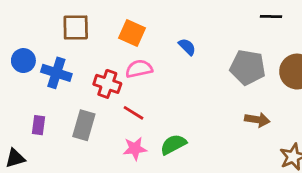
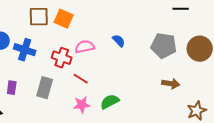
orange square: (132, 33) -> (64, 19), moved
blue semicircle: (187, 47) -> (119, 41), moved

